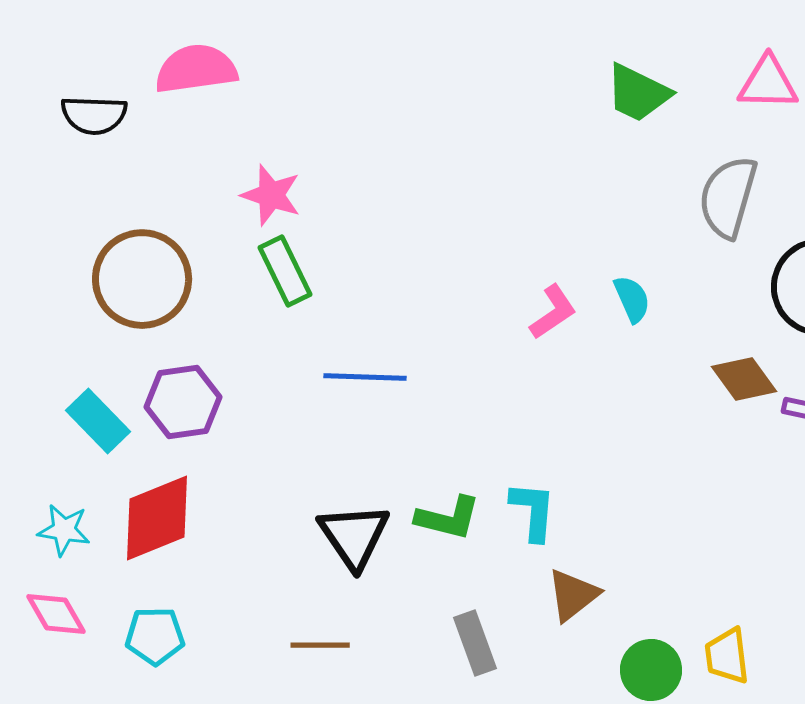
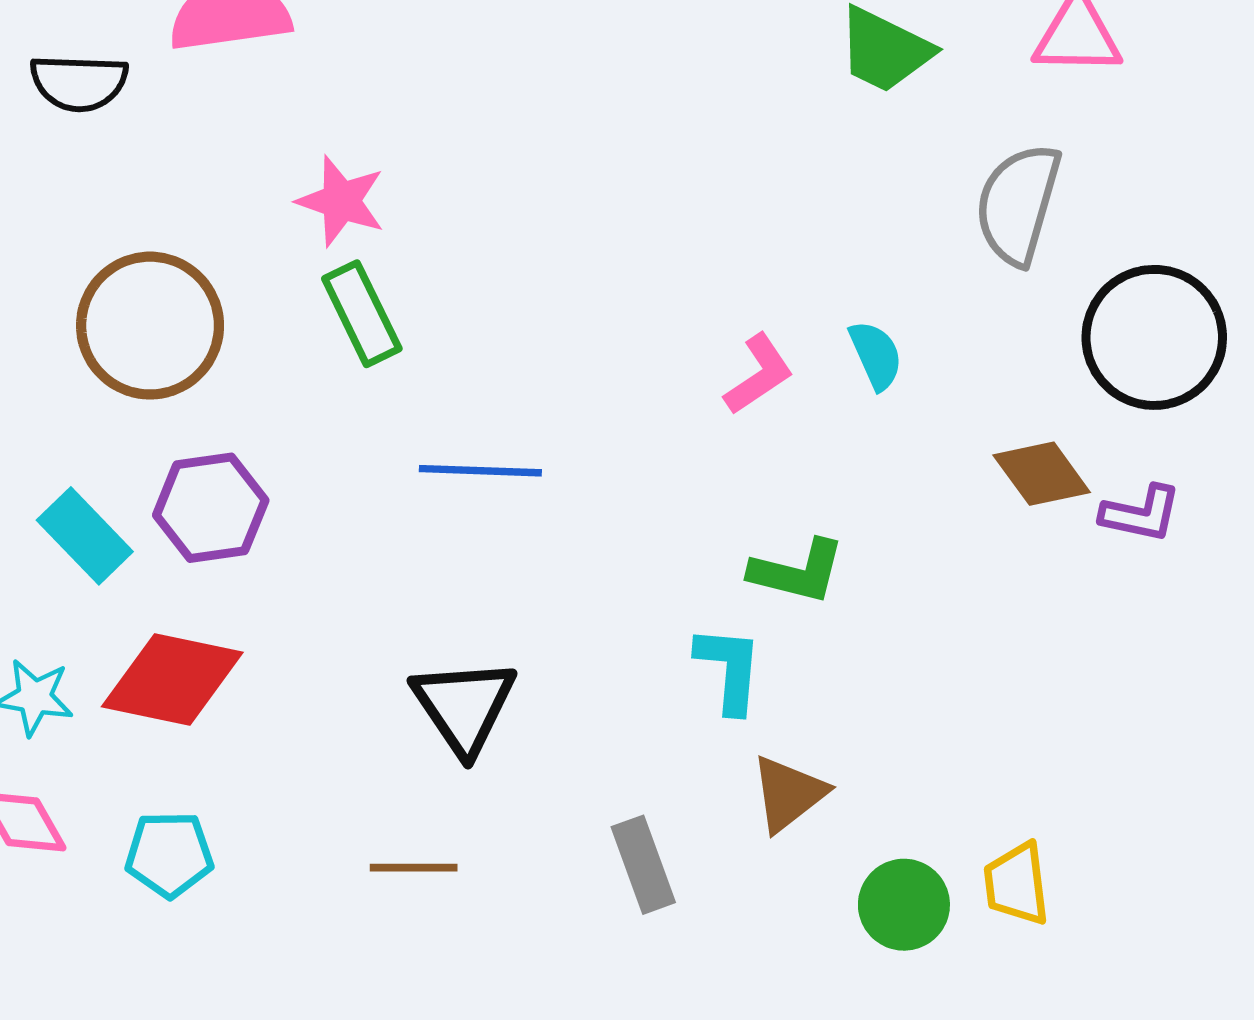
red diamond: (157, 518) -> (172, 680), turned 34
green L-shape: (448, 518) -> (797, 571), moved

